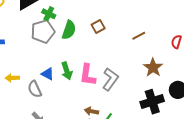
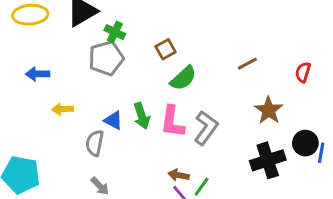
brown square: (98, 26) -> (166, 49), moved
green semicircle: (69, 30) -> (183, 78), moved, turned 30
yellow arrow: (12, 78) -> (62, 109), moved
gray semicircle: (35, 89) -> (95, 143), turned 36

